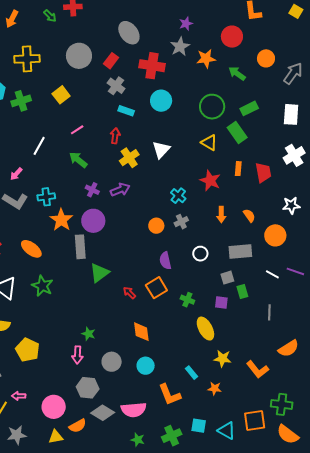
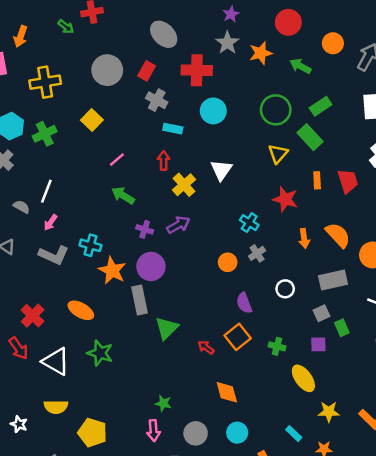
yellow triangle: (209, 143) -> (278, 154), turned 48
white line: (39, 146) -> (46, 191), moved
cyan cross: (46, 197) -> (90, 245), turned 30
orange semicircle: (249, 215) -> (338, 235), size x1.6

